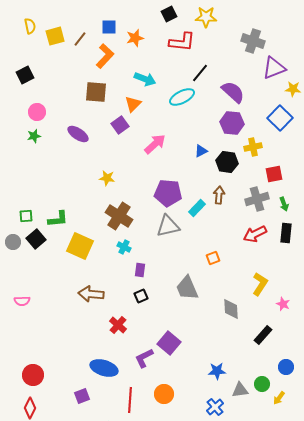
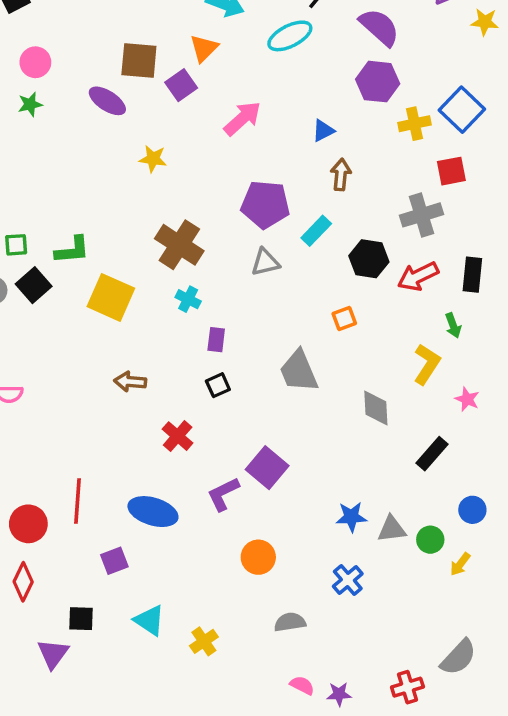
brown square: (96, 92) -> (139, 60), moved
blue square: (280, 118) -> (462, 110), moved
black hexagon: (227, 162) -> (369, 259), moved
yellow star: (107, 178) -> (153, 159), moved
brown arrow: (219, 195) -> (341, 175), moved
green arrow: (284, 204) -> (453, 326), moved
gray triangle: (168, 226) -> (265, 262), size x0.7
brown arrow: (91, 294) -> (130, 382), size x0.7
gray triangle: (240, 390) -> (392, 529), moved
red line: (130, 400) -> (78, 501), moved

